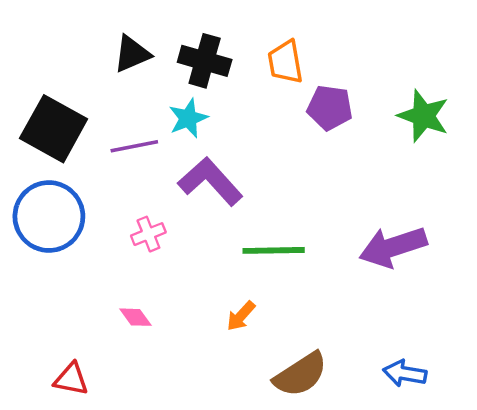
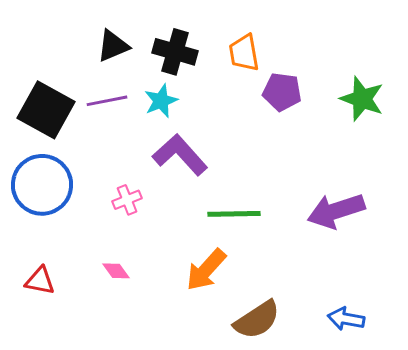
purple line: (134, 146) -> (107, 101), moved
orange arrow: (241, 316) -> (206, 270), size x1.6
red triangle: (71, 379) -> (40, 281), moved

